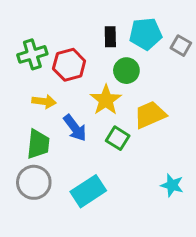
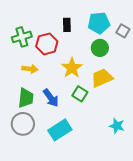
black rectangle: (110, 37) -> (67, 25), moved
green circle: (126, 71) -> (100, 48), moved
blue arrow: (75, 128) -> (51, 98), moved

